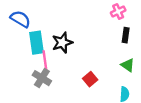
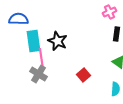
blue semicircle: (20, 19) -> (18, 19), turned -30
black star: (62, 43) -> (58, 41), turned -30

